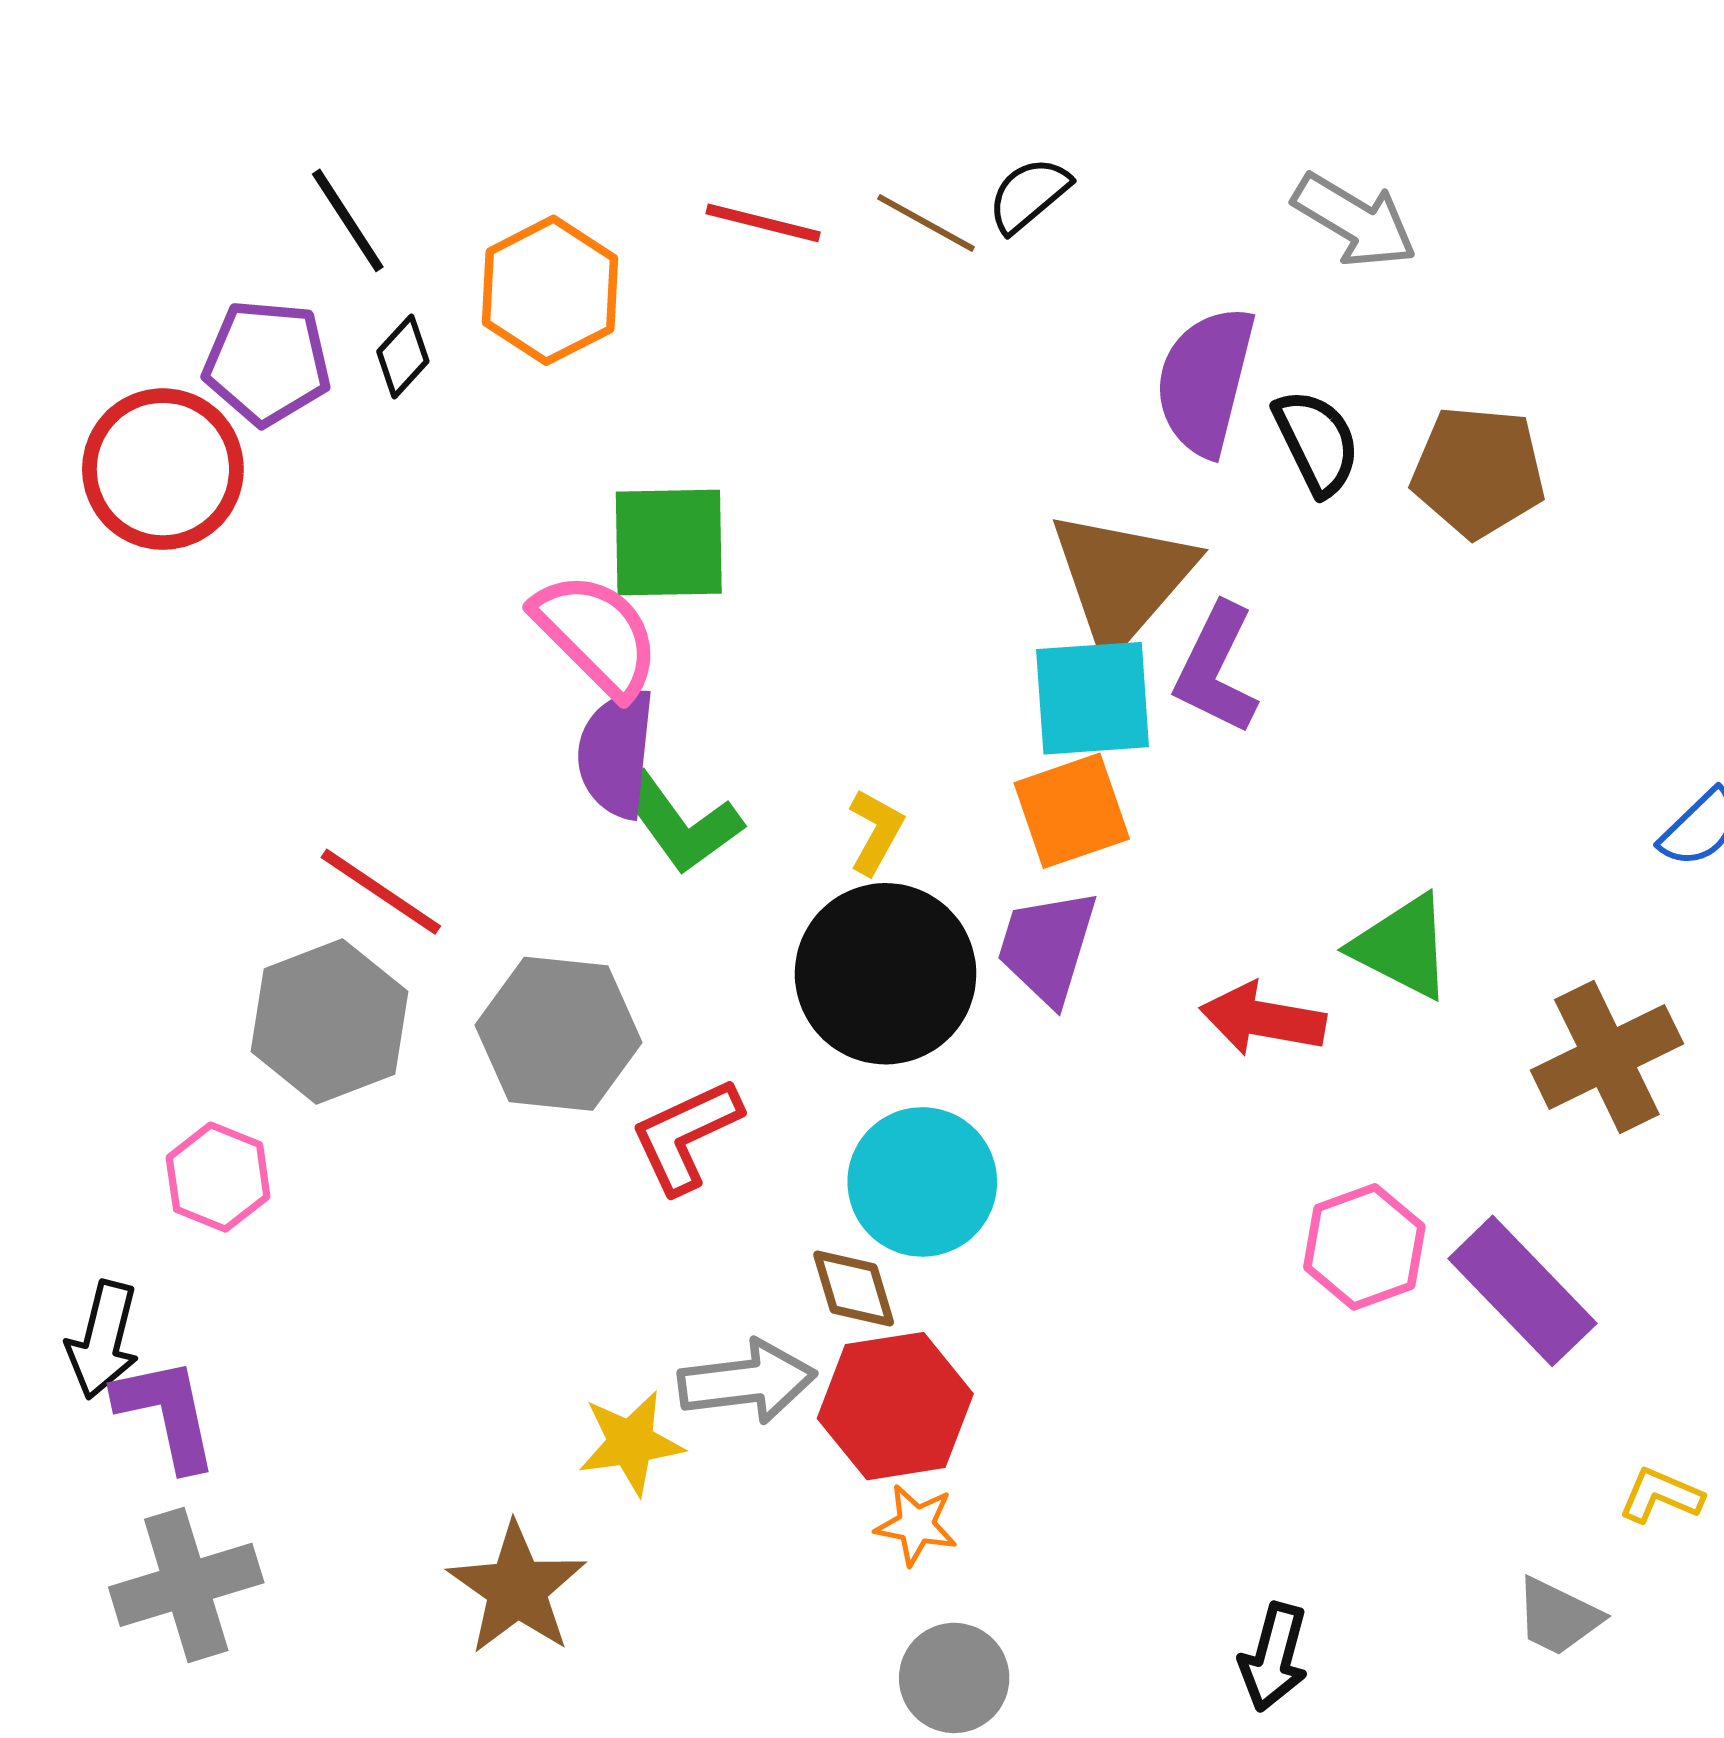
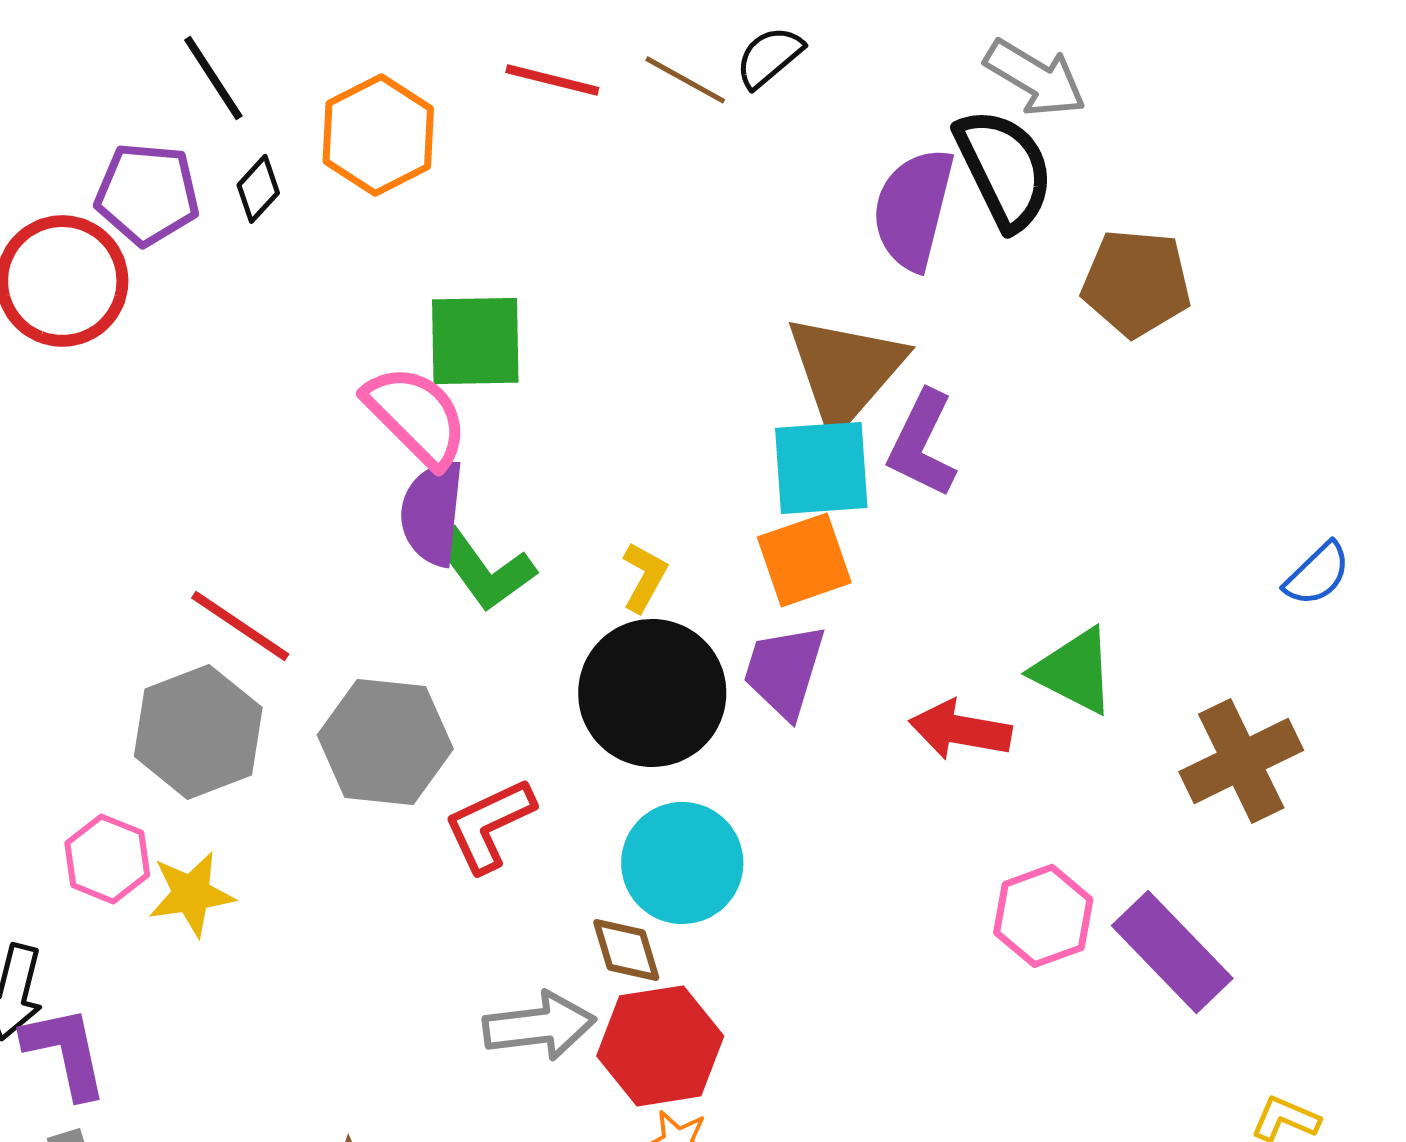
black semicircle: (1317, 442) -> (1004, 169), moved, size x1.4
yellow star: (631, 1443) -> (191, 894), moved

